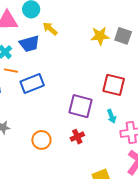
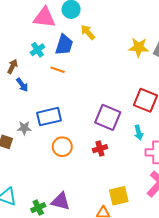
blue trapezoid: (29, 44) -> (64, 45), turned -65
orange line: (11, 71) -> (58, 70), moved
blue rectangle: (32, 84) -> (49, 117), moved

